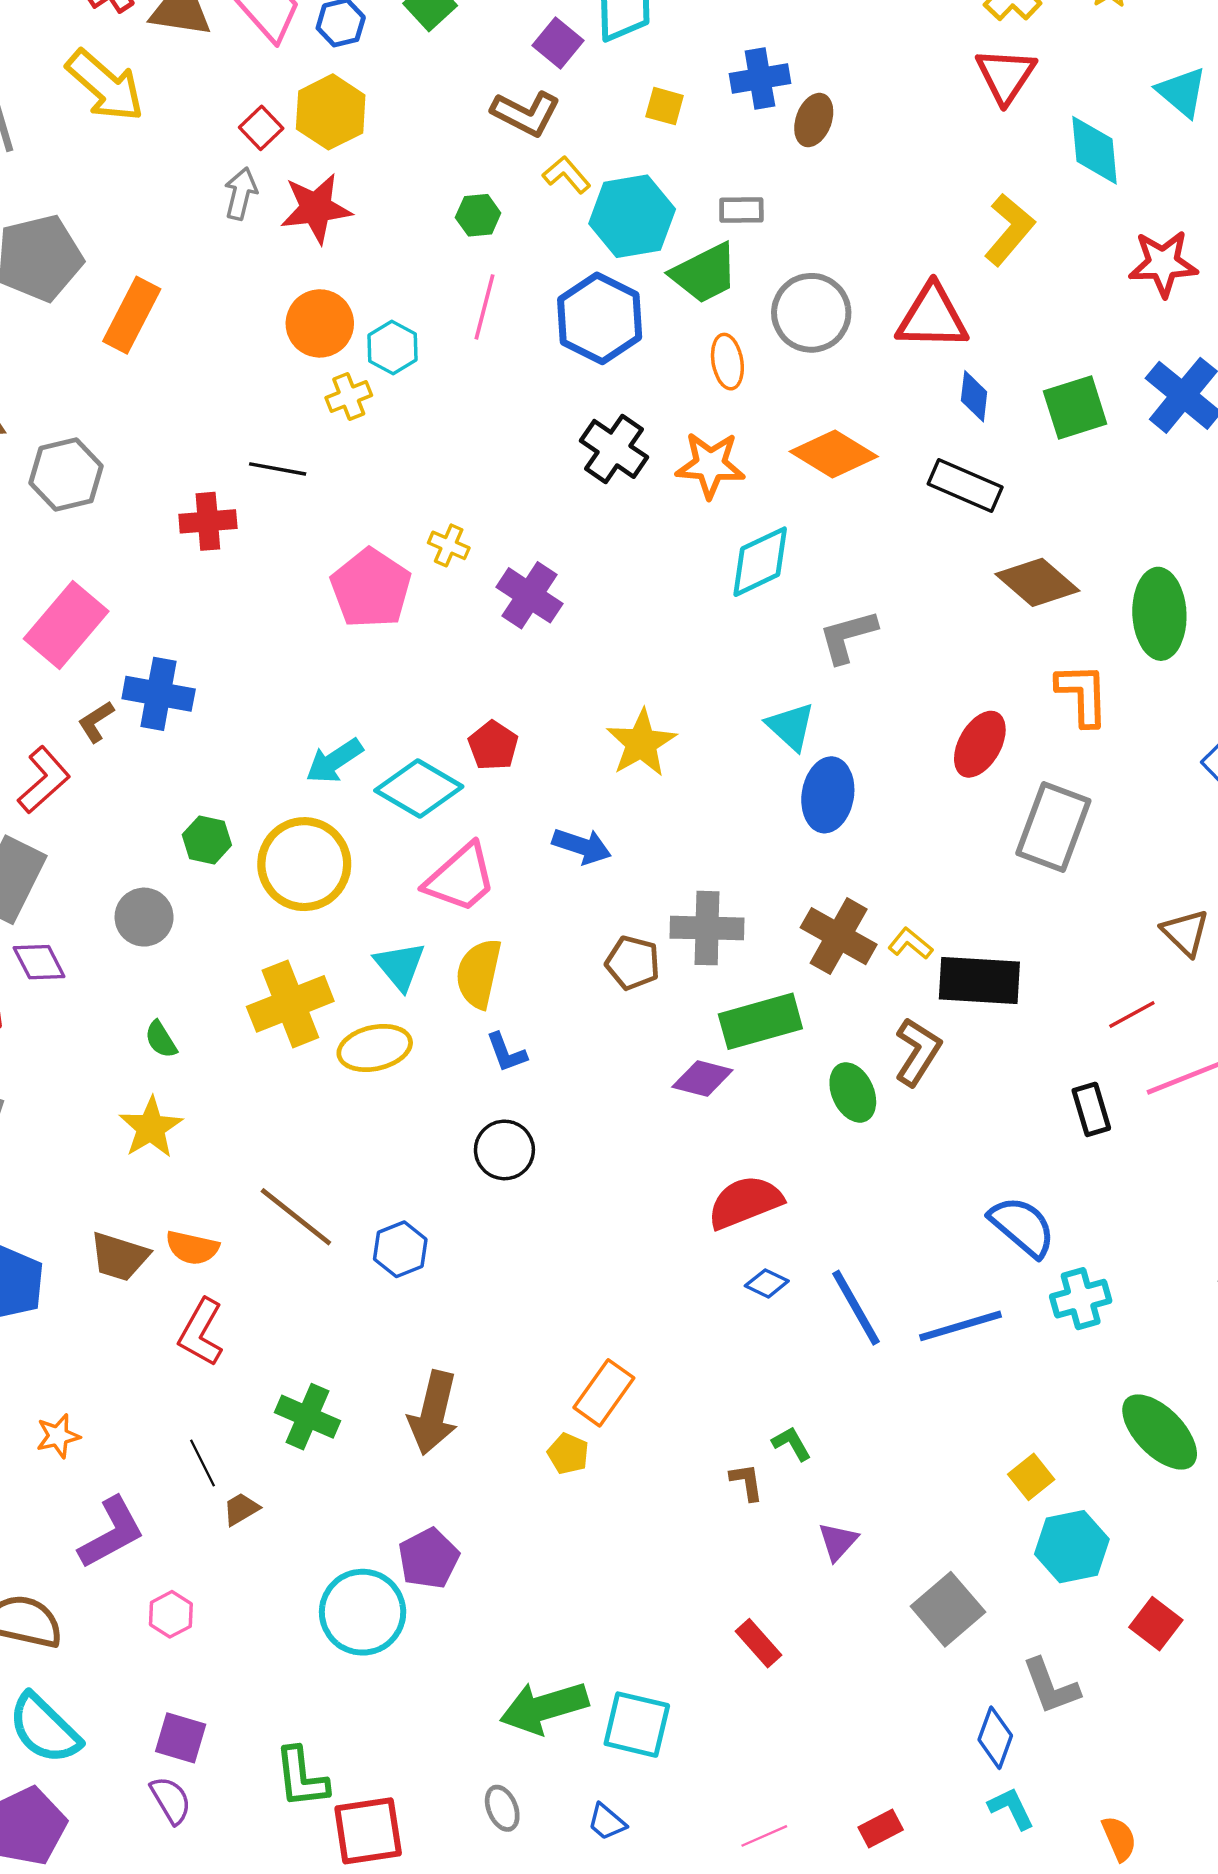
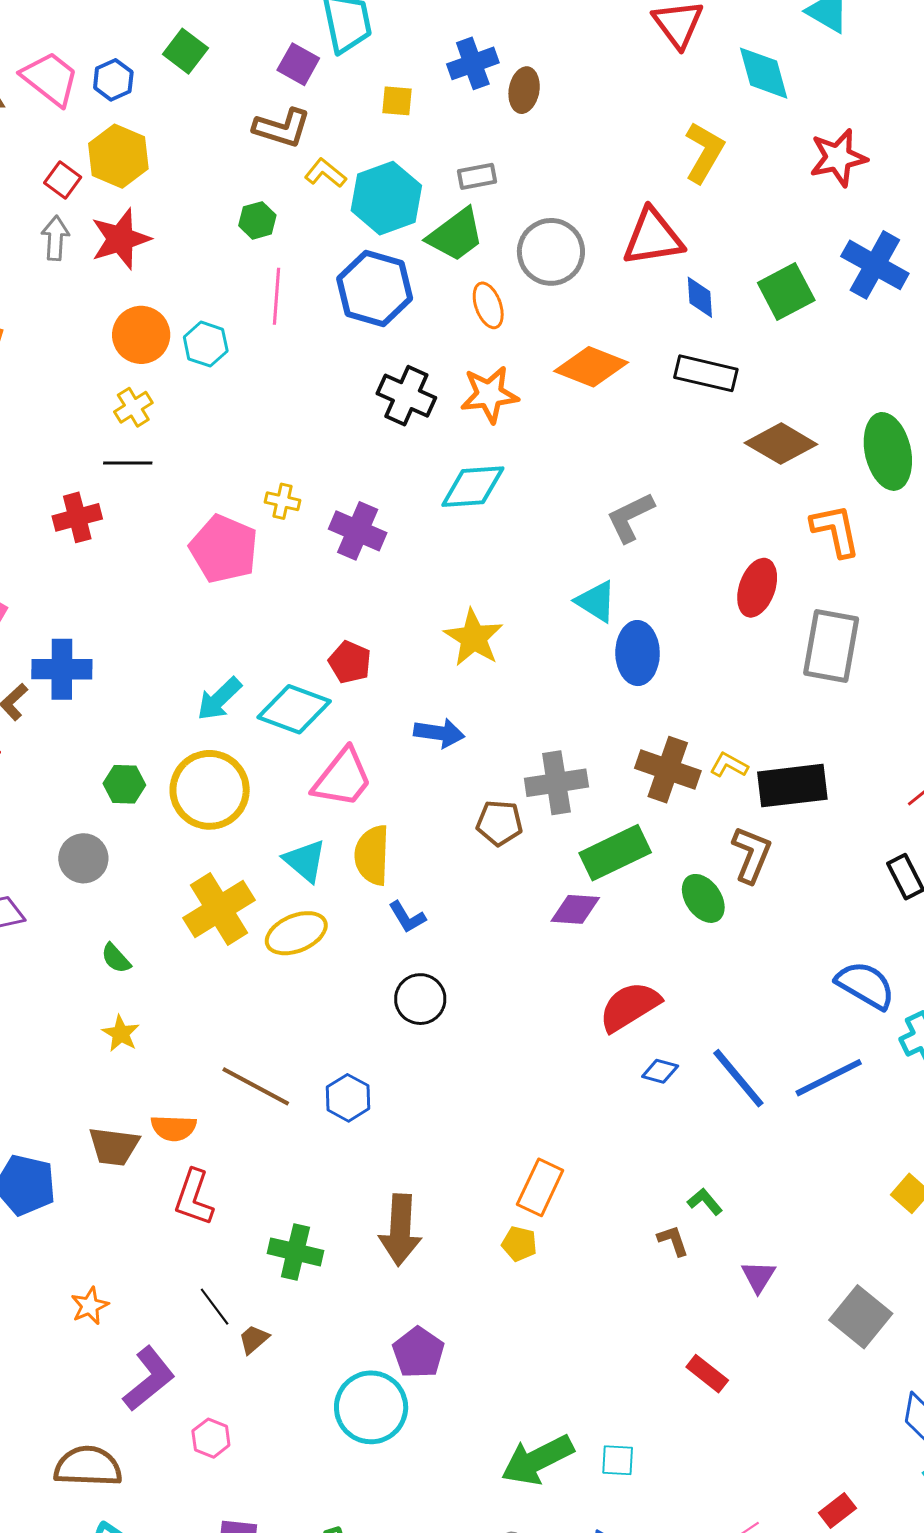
yellow cross: (349, 397) -> (133, 407), moved
cyan diamond: (760, 562) -> (473, 487), moved, turned 32
yellow star: (151, 1128) -> (121, 1034), size x0.7
cyan square: (637, 1725) -> (618, 1460), size x0.6

